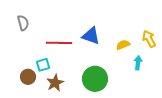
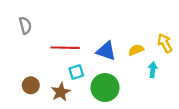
blue triangle: (91, 36) -> (106, 51), moved
cyan square: (43, 65) -> (76, 72), moved

